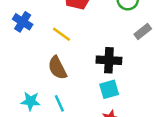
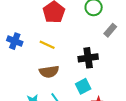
brown semicircle: (57, 68) -> (49, 72), turned -60
cyan square: (109, 89) -> (83, 86), moved

